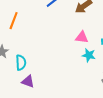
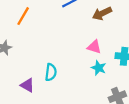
cyan semicircle: (21, 63) -> (51, 72), moved

